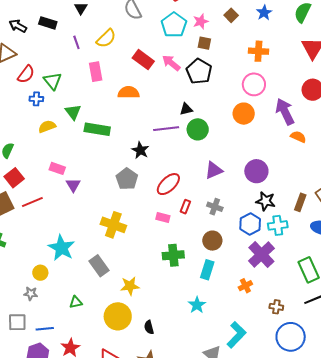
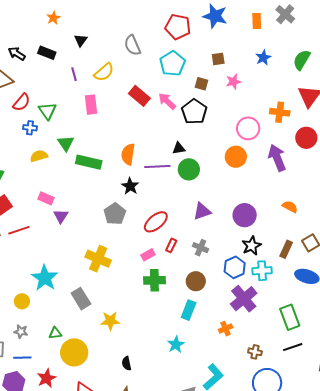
brown square: (231, 15) -> (218, 59), moved, turned 32
pink star: (201, 21) -> (233, 82), moved
orange cross: (258, 51) -> (280, 112), moved
orange semicircle: (129, 92) -> (128, 154), moved, turned -85
orange semicircle: (298, 137) -> (290, 207), moved
black star: (266, 201) -> (252, 246), turned 30
pink rectangle: (163, 217) -> (148, 255), turned -48
green cross: (173, 255) -> (154, 280), moved
gray star: (31, 294) -> (21, 332), moved
yellow circle: (118, 316) -> (74, 352), moved

